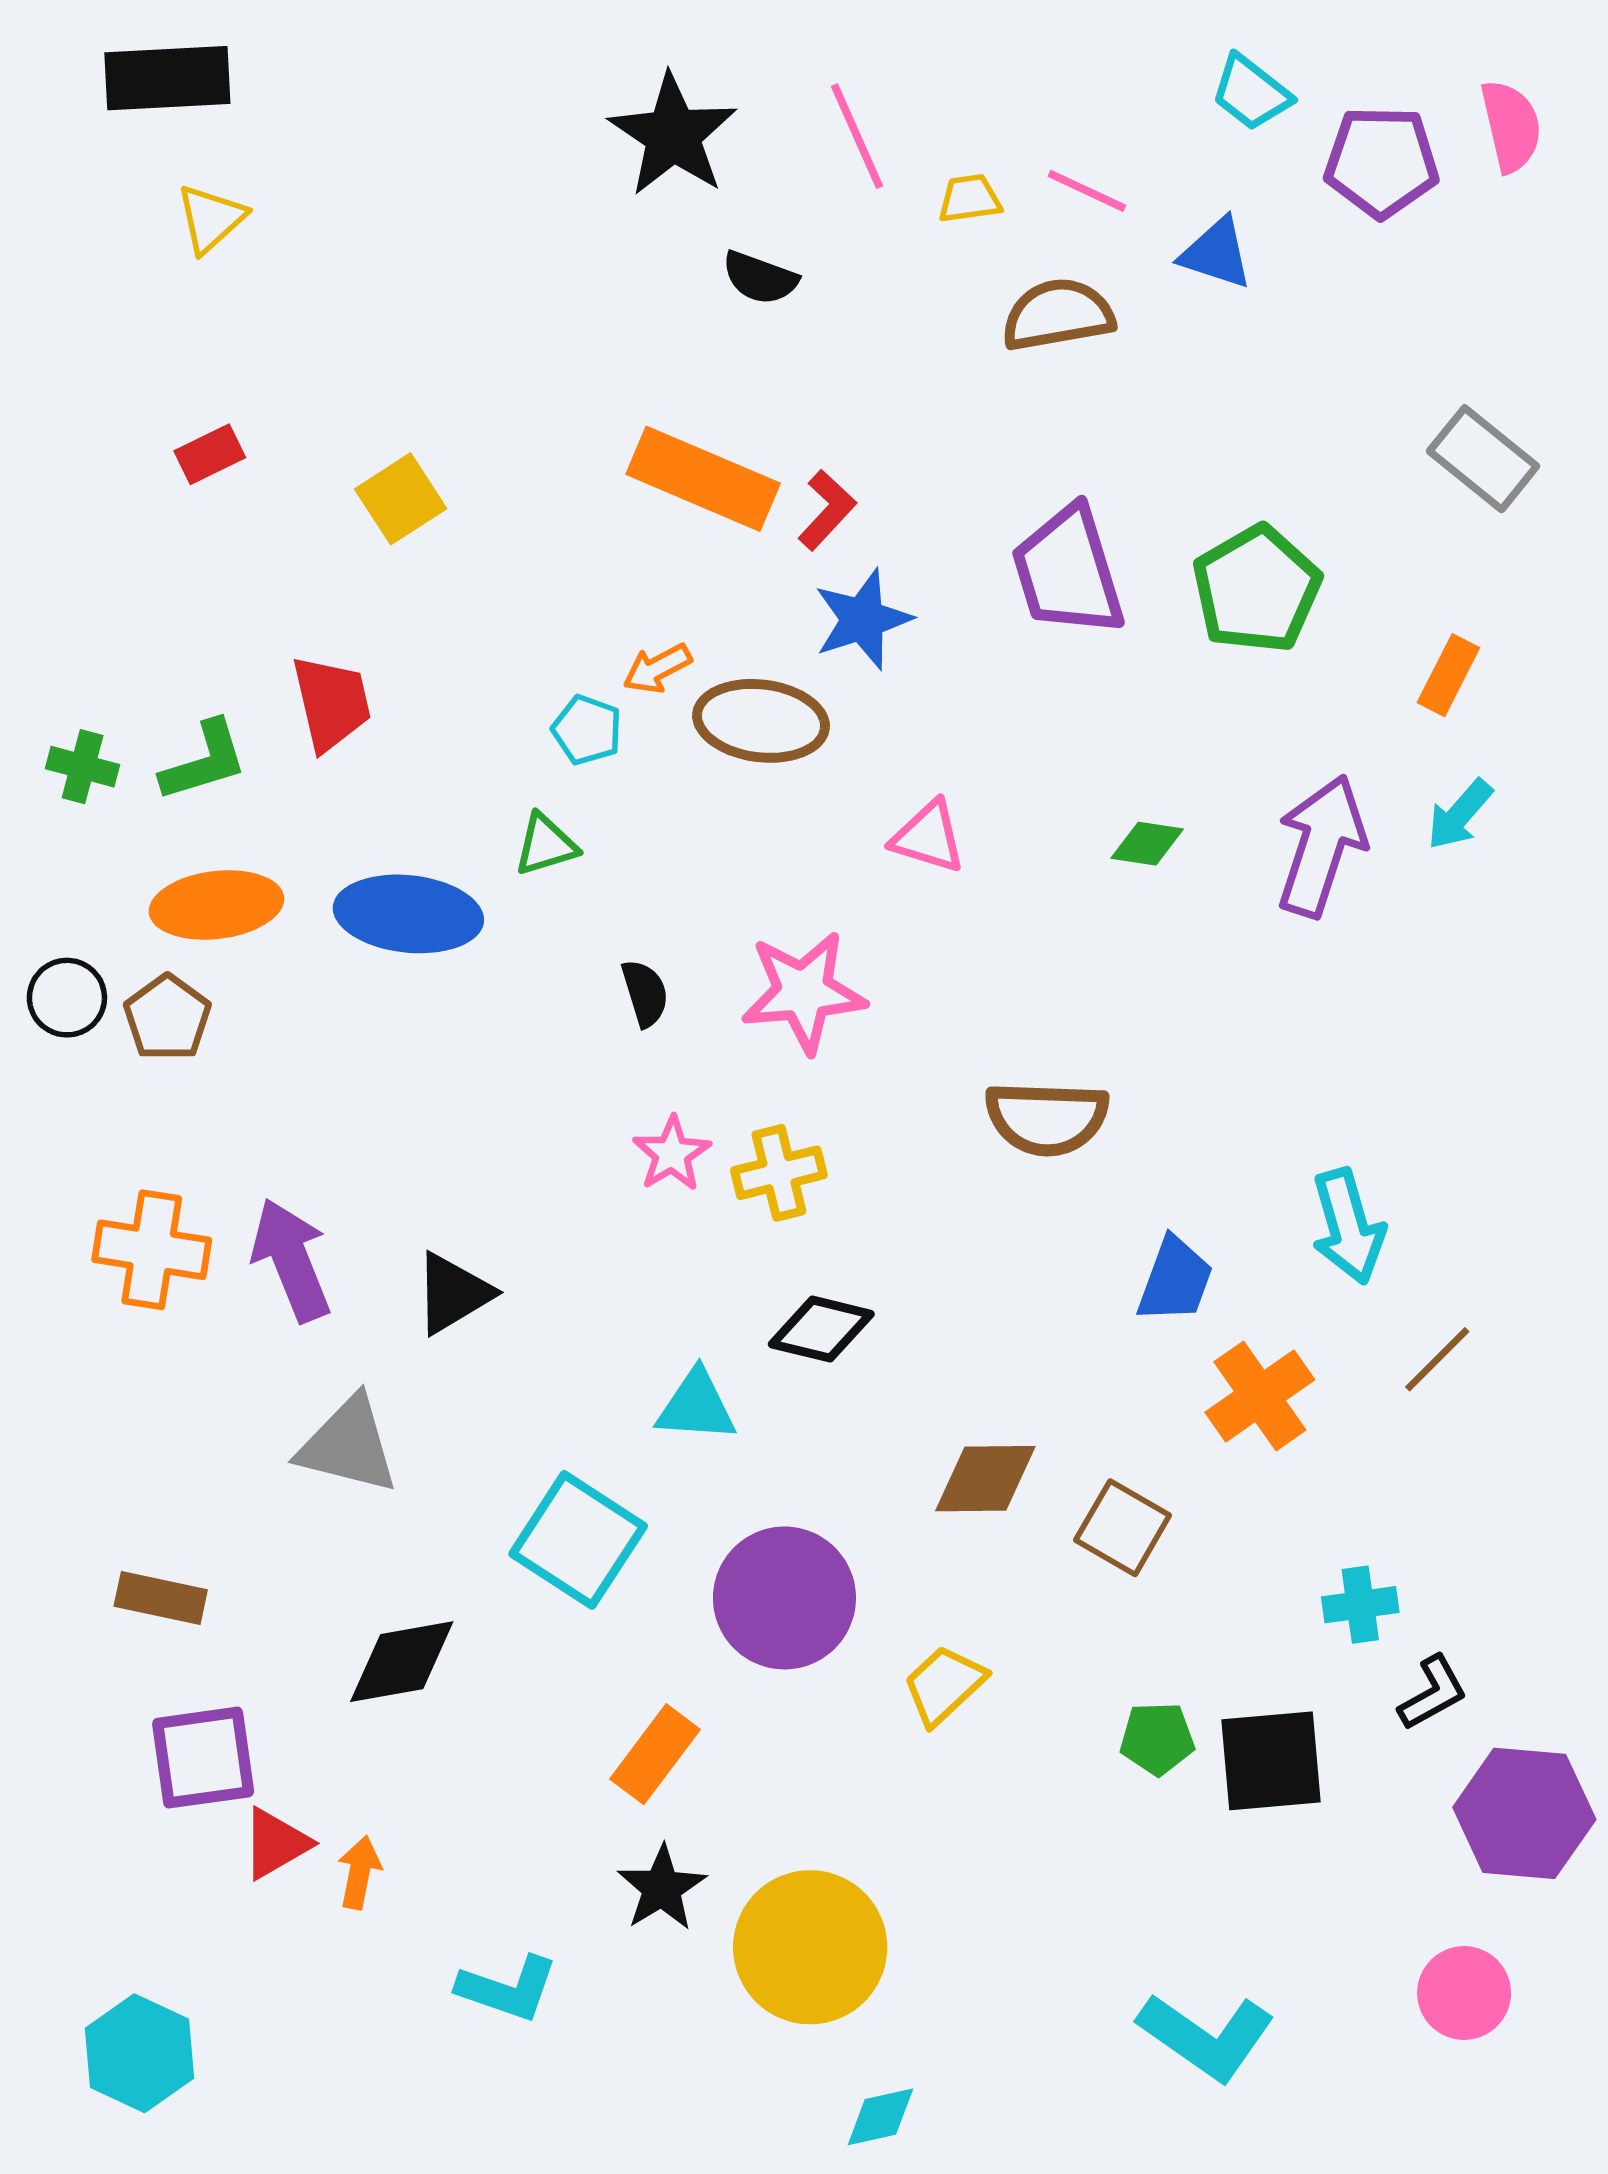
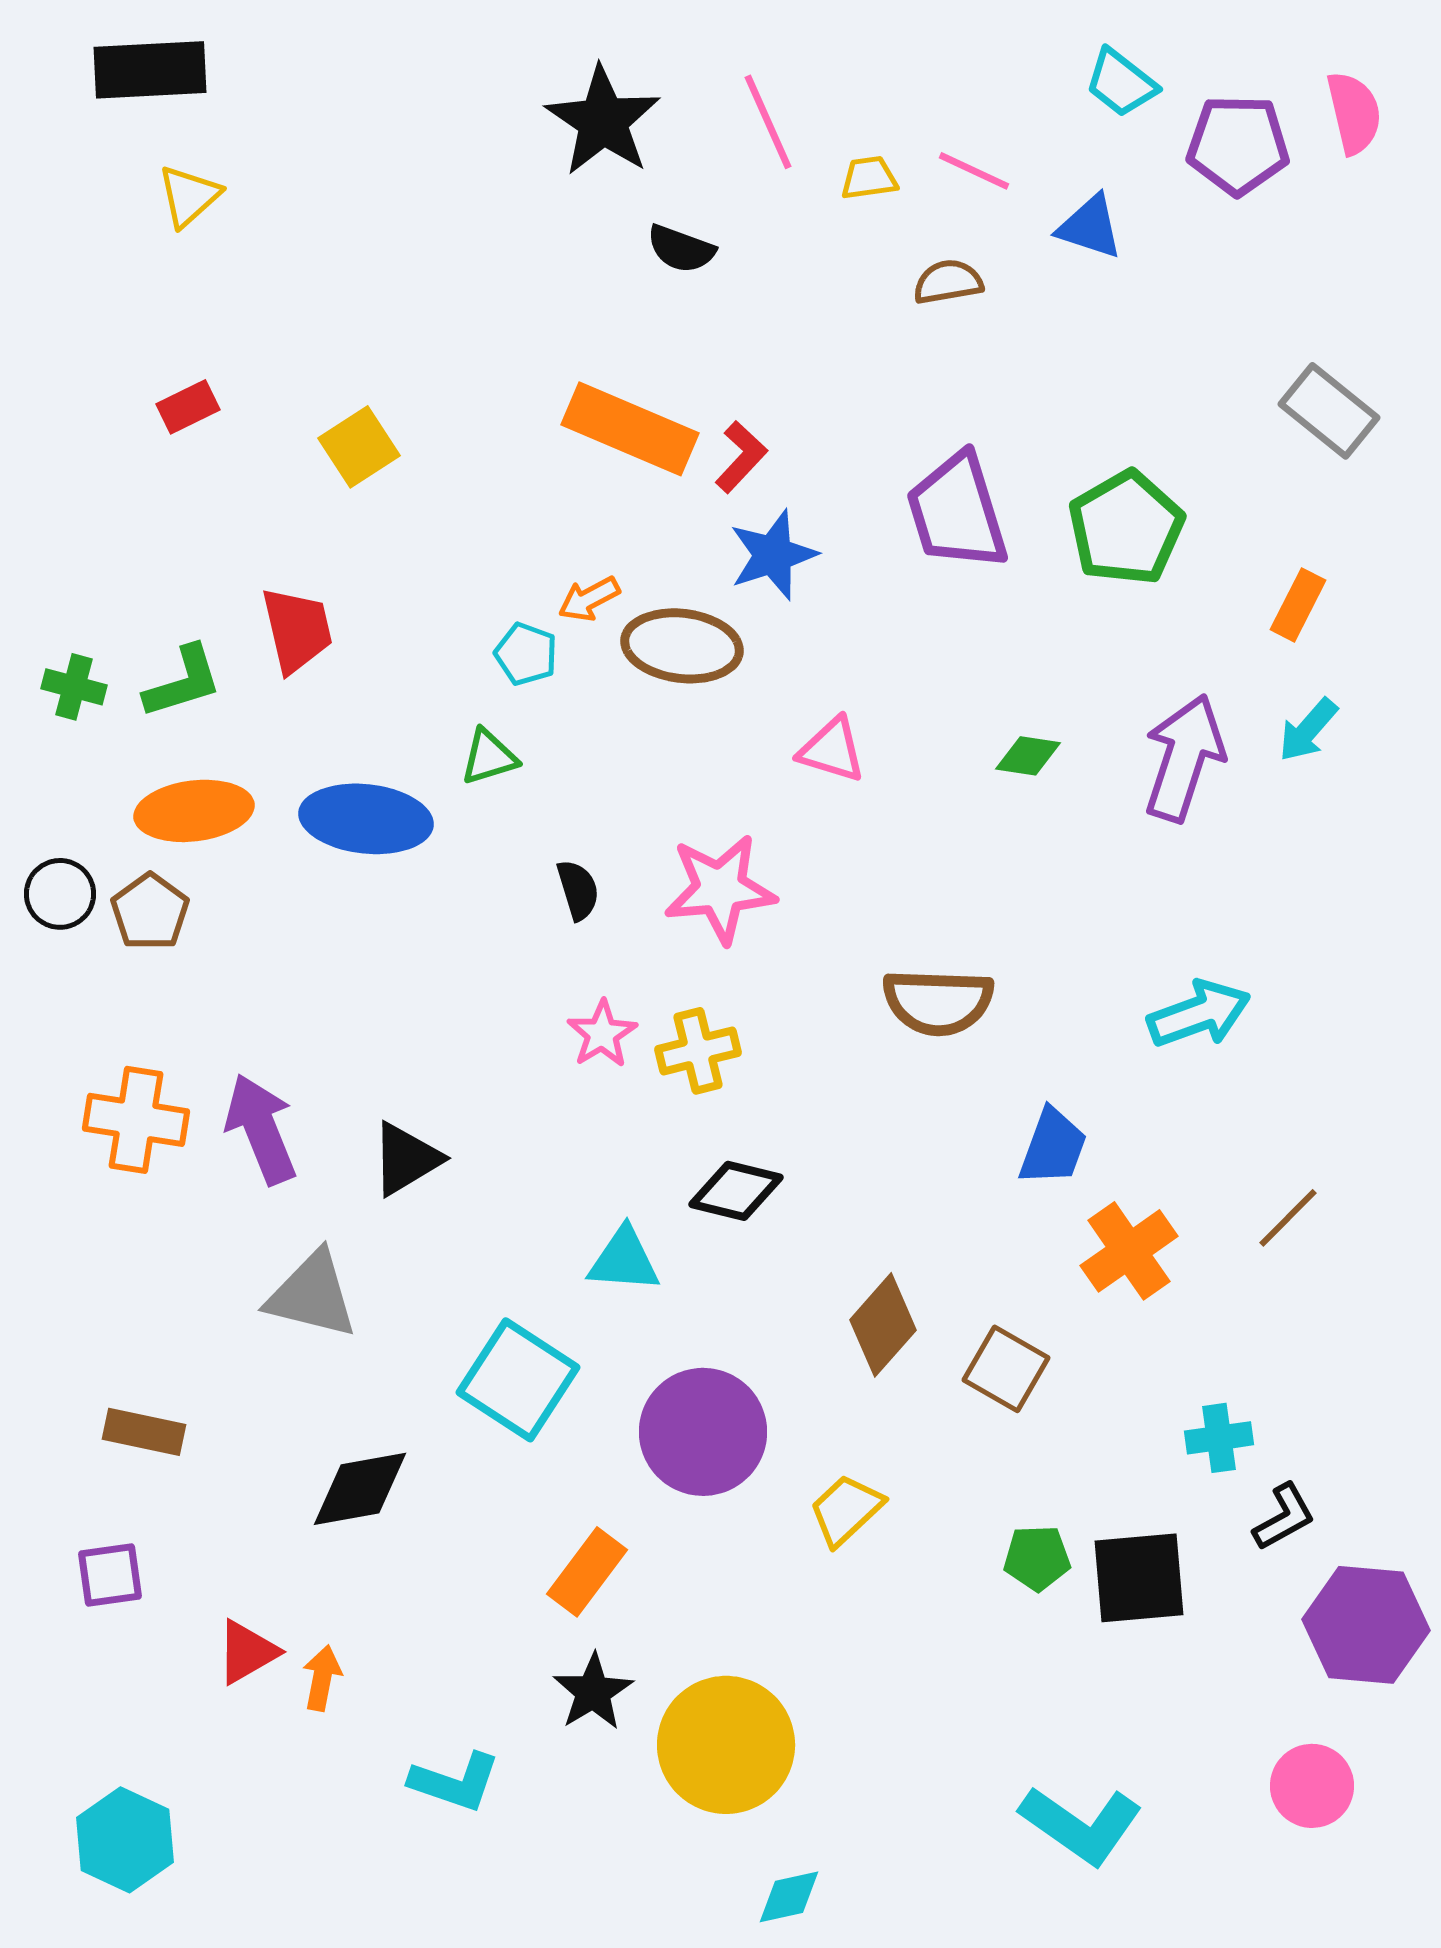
brown semicircle: (1058, 315) -> (948, 282), size x0.7
cyan arrow: (1348, 1226) -> (1199, 1014), moved, turned -94
brown diamond: (985, 1479) -> (883, 1325), turned -48
purple square: (203, 1758) -> (110, 1575), moved, size x0.7

